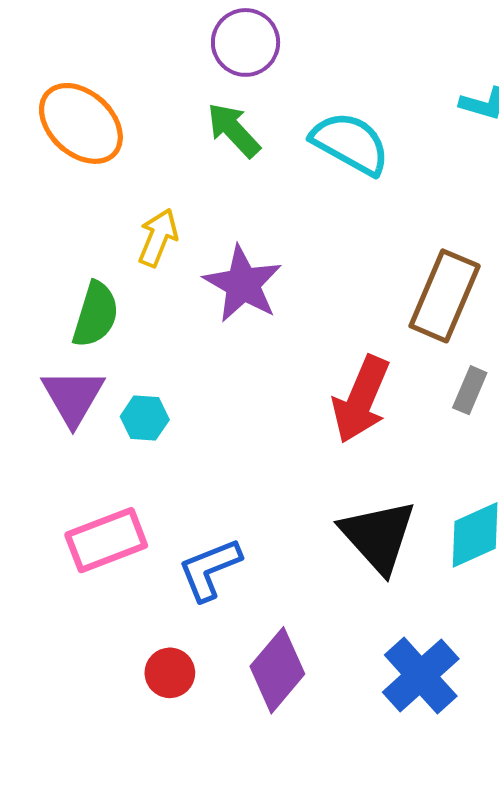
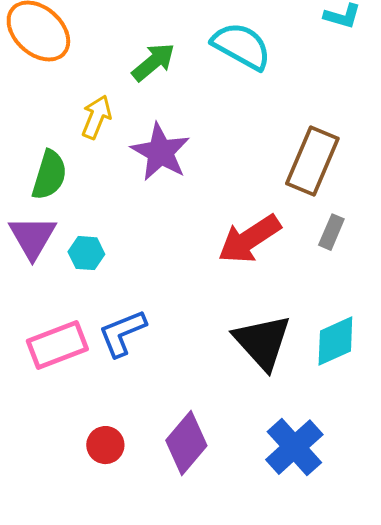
green arrow: (234, 130) -> (153, 62), moved, turned 93
red arrow: (361, 399) -> (249, 239), turned 34
blue L-shape: (210, 569) -> (122, 333), moved

